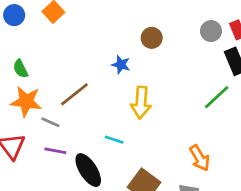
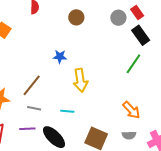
brown circle: (152, 38) -> (76, 17), moved
gray line: (50, 122) -> (34, 108), moved

